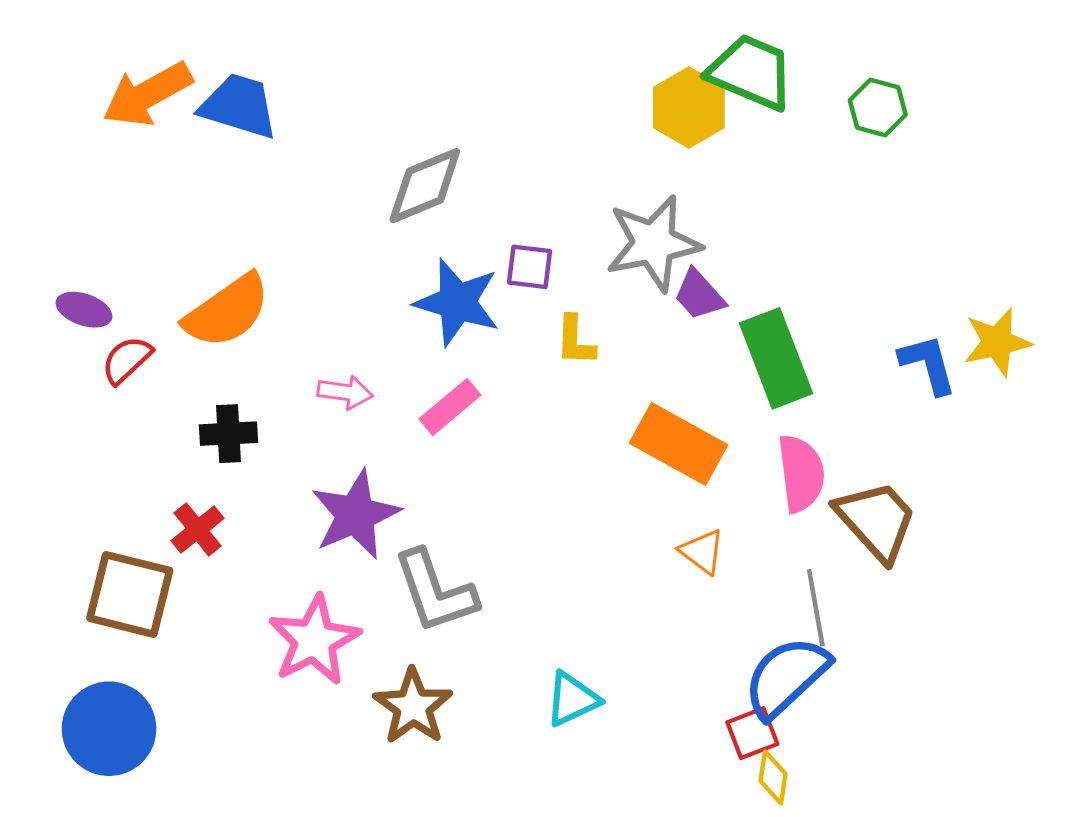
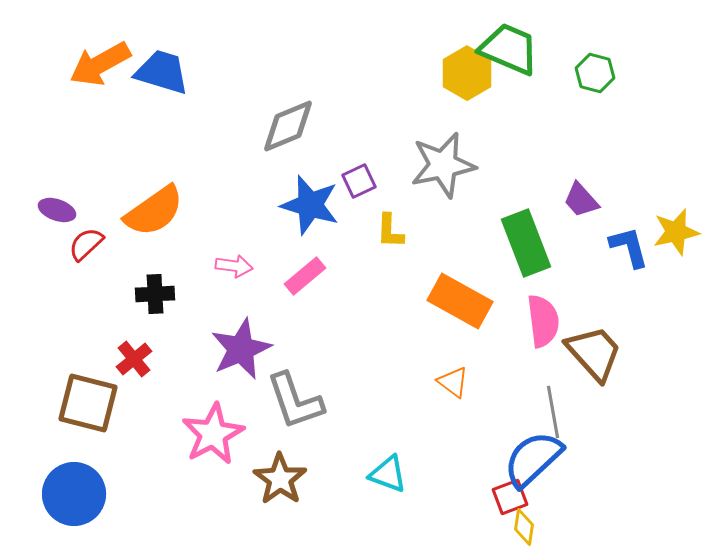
purple square: (530, 267) -> (359, 181), turned -32
purple trapezoid: (699, 295) -> (581, 200), moved
orange triangle: (702, 552) -> (453, 382), moved
cyan triangle: (572, 699) -> (388, 474), turned 45

